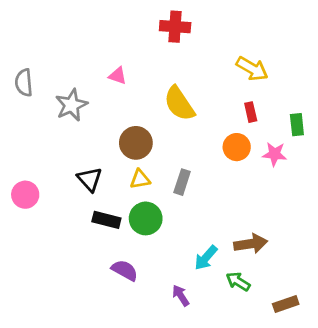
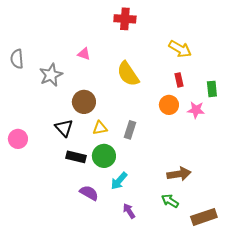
brown circle: (136, 143) -> (84, 102), moved
cyan arrow: (206, 258) -> (119, 181), moved
brown rectangle: (286, 304) -> (204, 217), size x1.4

